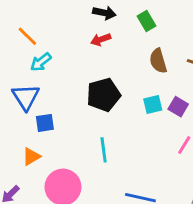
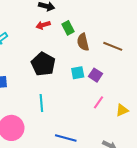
green rectangle: (146, 21) -> (68, 28), moved
black pentagon: (104, 95) -> (43, 64), turned -30

